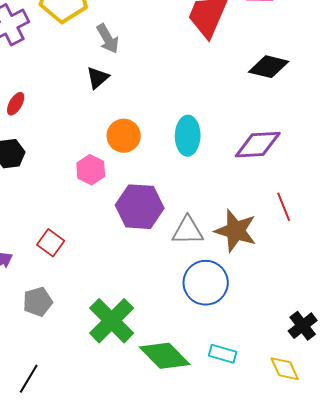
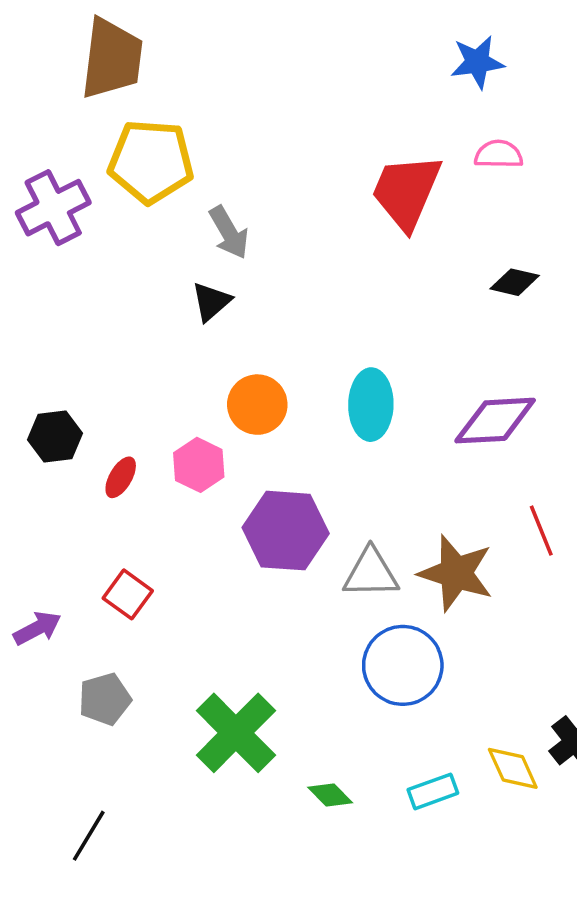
black diamond: (269, 67) -> (515, 282), size x0.7
red ellipse: (16, 104) -> (121, 477), moved
cyan rectangle: (223, 354) -> (433, 791), turned -36
green diamond: (165, 356) -> (330, 795), size x0.5
yellow diamond: (285, 369) -> (513, 768), moved

